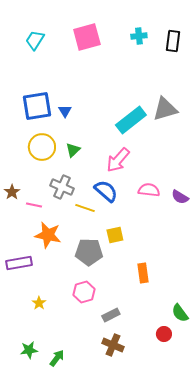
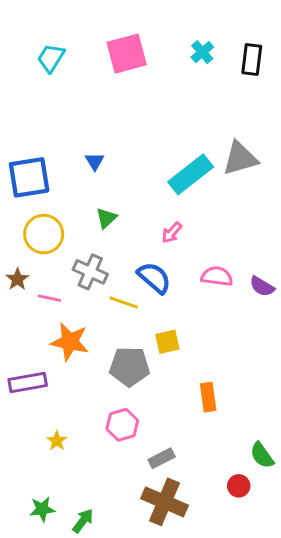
cyan cross: (139, 36) -> (202, 52), turned -35
blue square: (37, 106) -> (29, 177), moved
yellow circle: (42, 147) -> (44, 234), moved
pink arrow: (118, 160) -> (172, 233), size x0.6
brown cross: (113, 345) -> (164, 502), size x1.4

